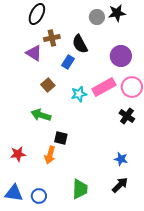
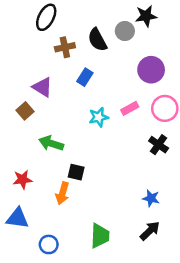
gray circle: (97, 17) -> (125, 31), moved
black semicircle: (80, 44) -> (97, 40), moved
purple triangle: (34, 53) -> (42, 87), moved
brown square: (48, 85) -> (25, 111), moved
pink rectangle: (104, 87) -> (130, 108), size x0.6
red star: (18, 154) -> (22, 180), moved
blue triangle: (14, 193) -> (17, 218), moved

